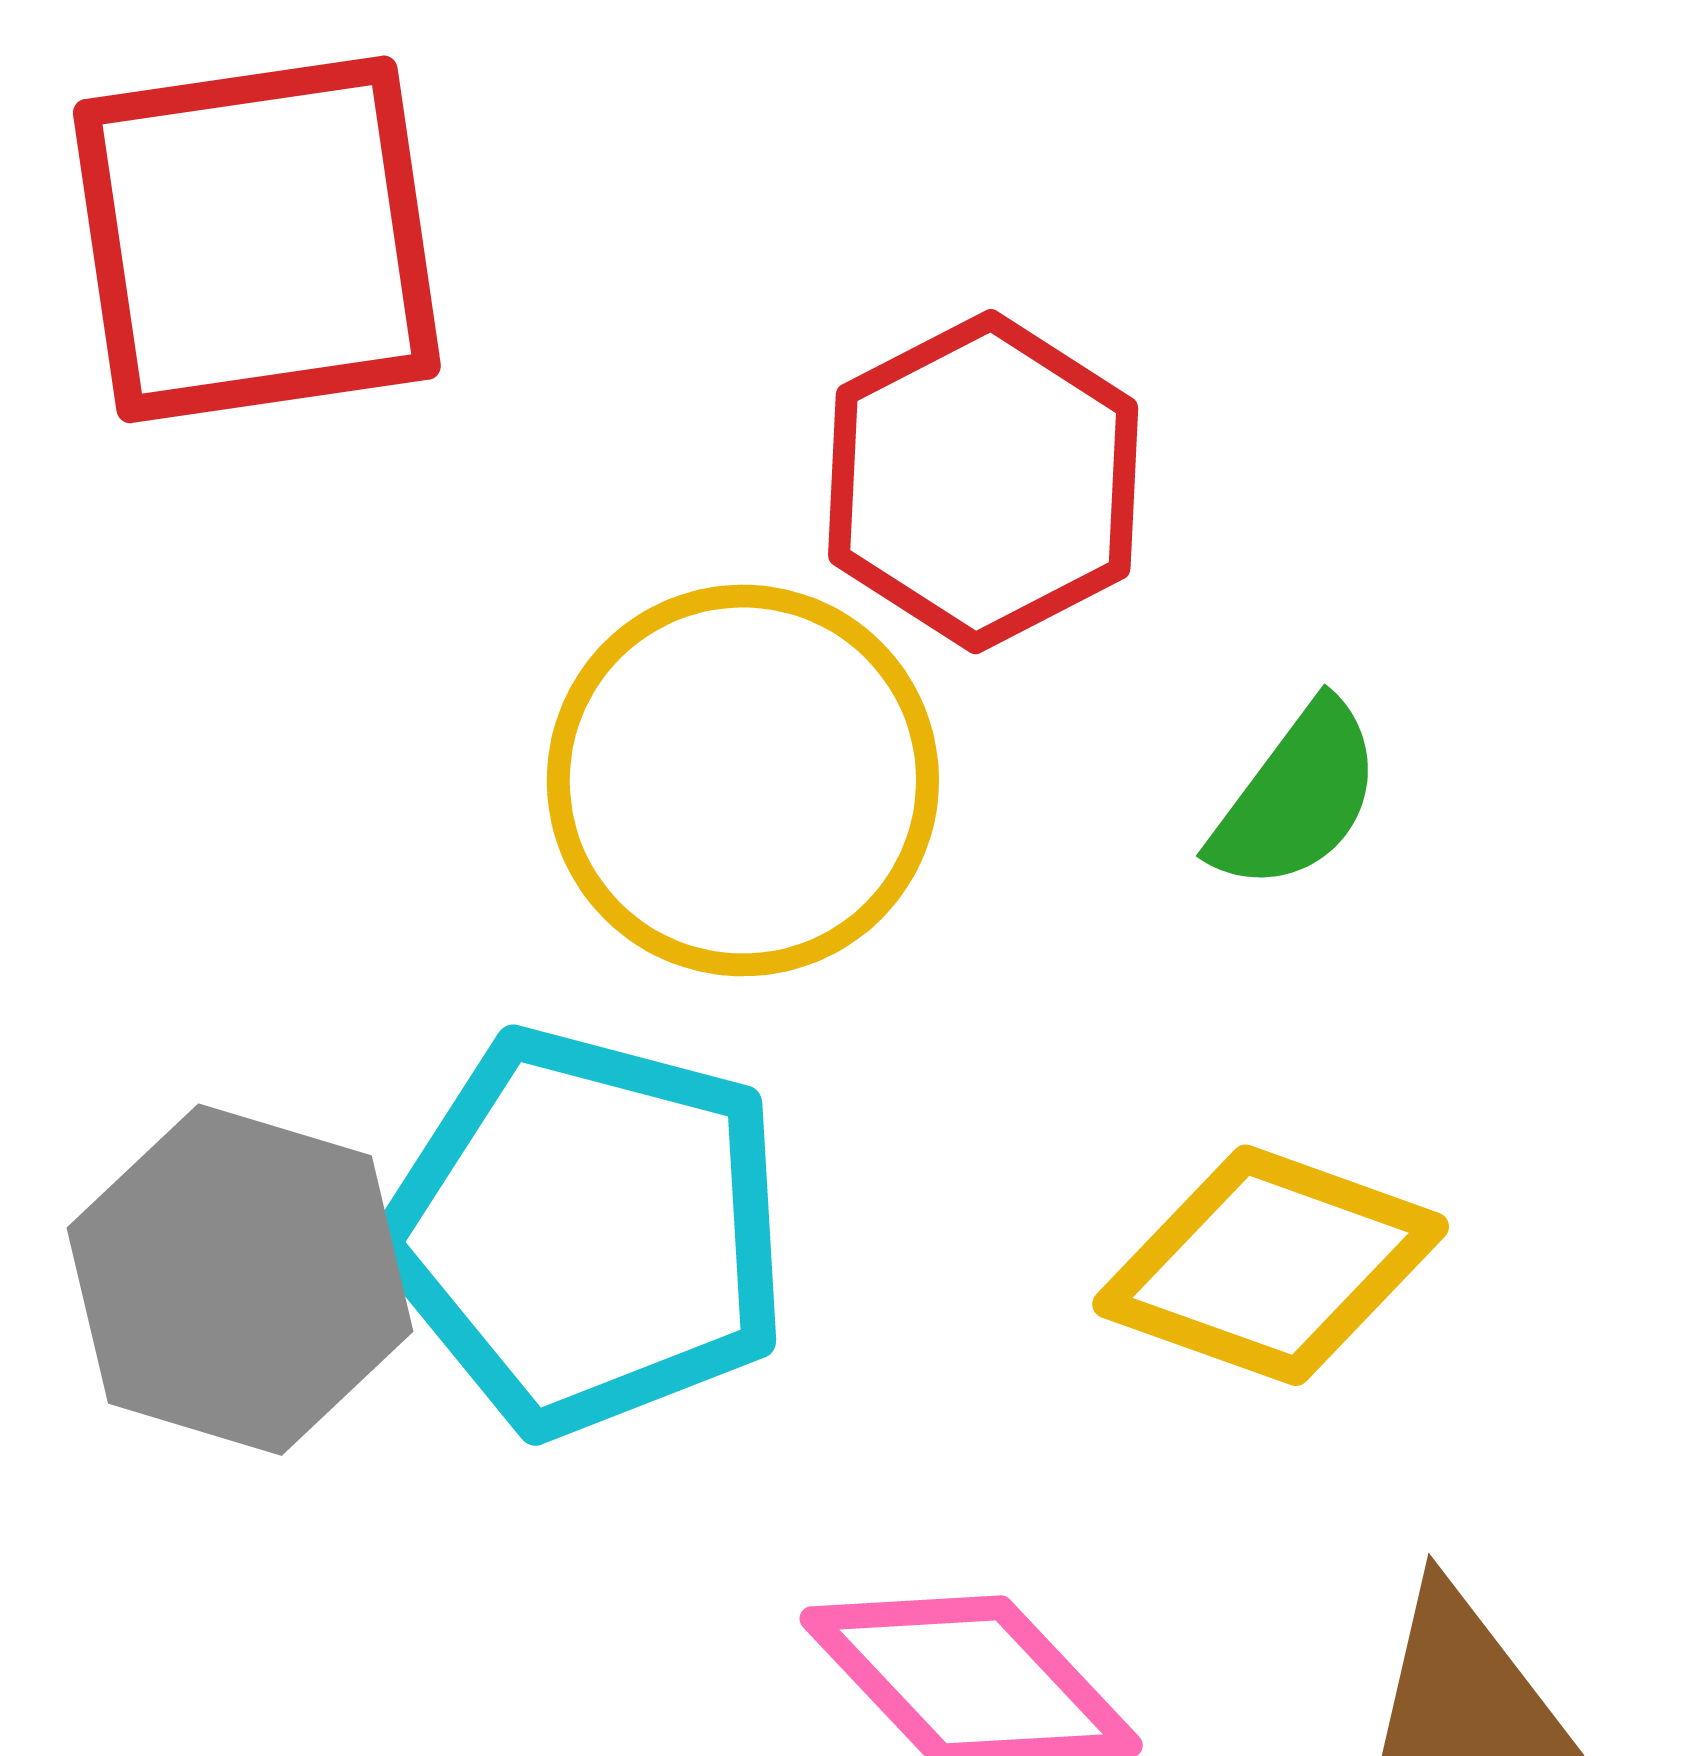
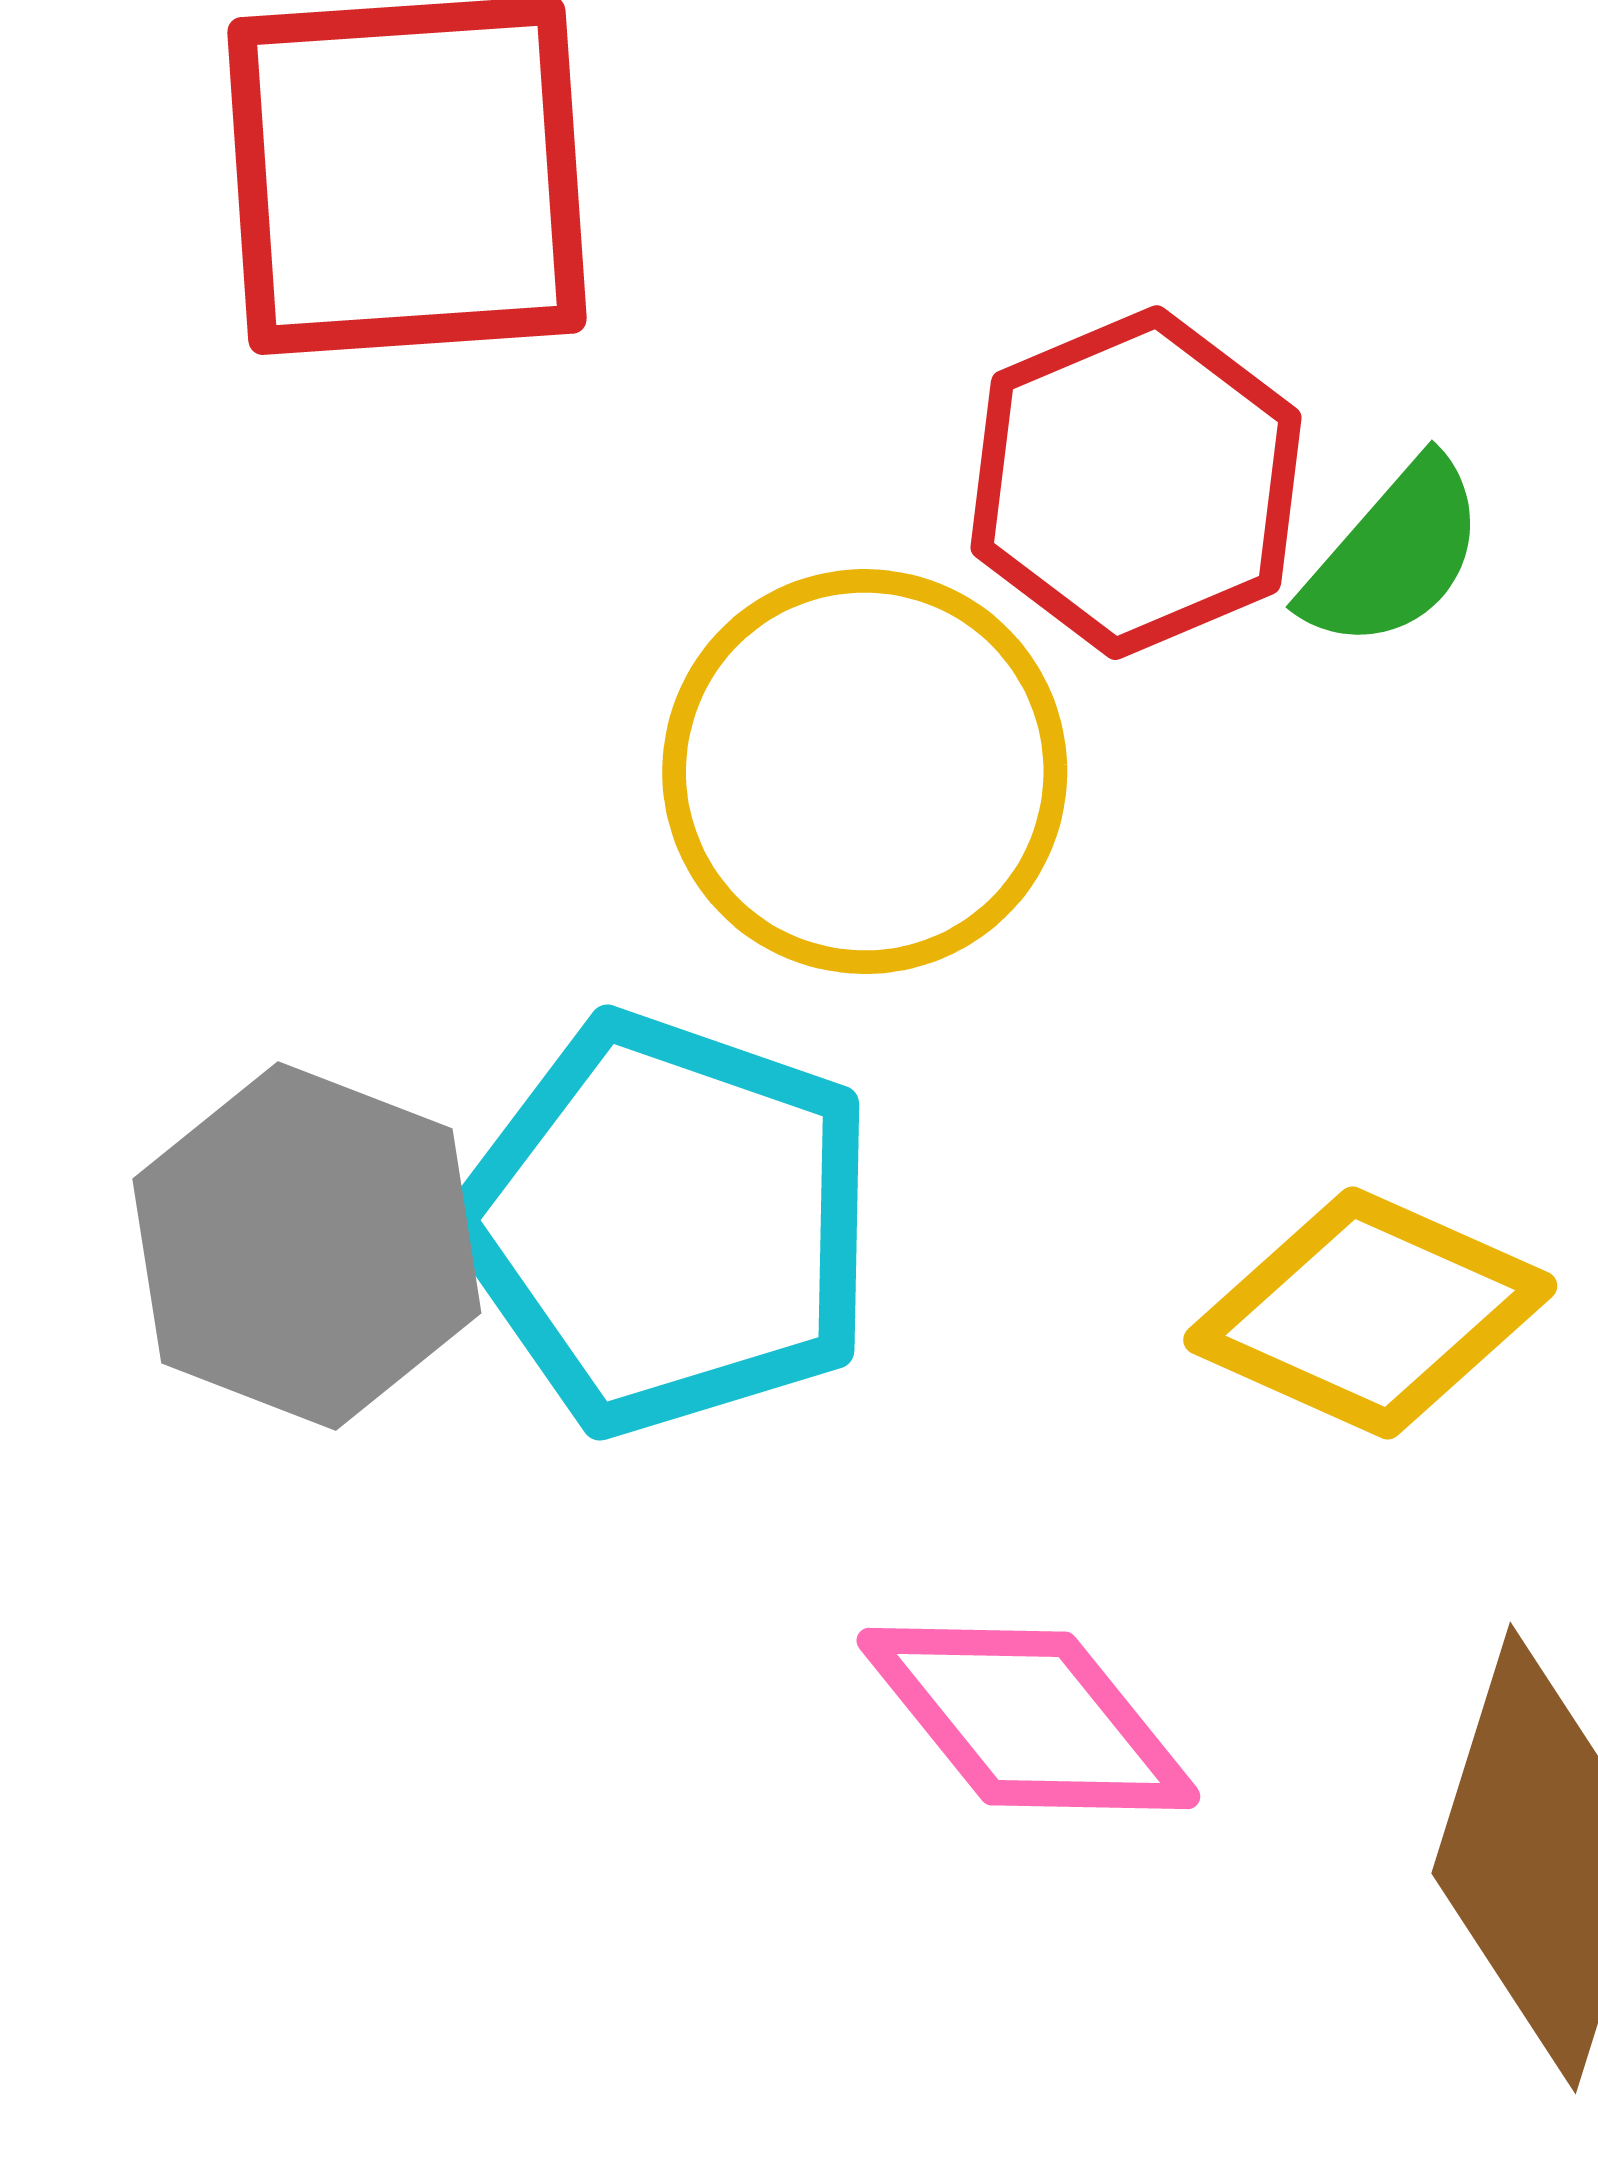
green semicircle: (1297, 797) -> (1394, 554), moved

